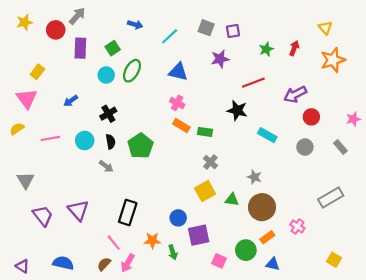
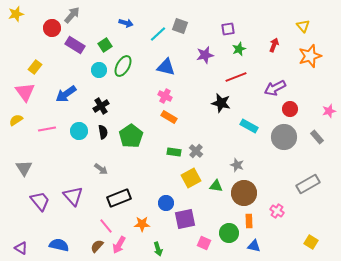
yellow star: (25, 22) -> (16, 14), moved
gray square: (206, 28) -> (180, 26), moved
purple square: (233, 31) -> (228, 29), moved
purple rectangle: (80, 48) -> (75, 45), turned -60
green star: (266, 49) -> (239, 49), moved
blue arrow: (71, 101) -> (66, 94), size x1.5
green rectangle: (205, 132) -> (174, 152), moved
gray circle: (305, 147) -> (284, 137), size x1.6
gray arrow: (106, 166) -> (101, 169), moved
black rectangle: (128, 213) -> (119, 198), turned 50
orange rectangle: (267, 237) -> (249, 221), turned -56
green arrow: (173, 252) -> (158, 249), moved

